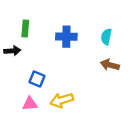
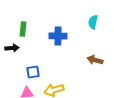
cyan semicircle: (106, 37) -> (93, 22), moved
blue square: (37, 79) -> (33, 72), turned -32

